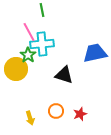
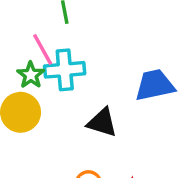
green star: (28, 55) -> (31, 75), moved

